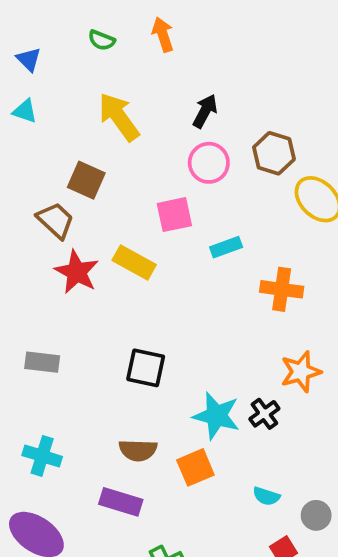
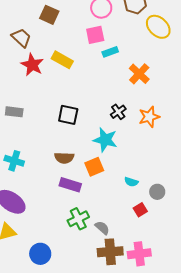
brown square: (86, 180) -> (49, 15), moved
pink square: (174, 215) -> (95, 35), moved
orange cross: (282, 289) -> (139, 74), turned 35
black cross: (264, 414) -> (118, 112), moved
purple rectangle: (121, 502) -> (70, 185), moved

